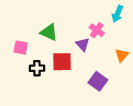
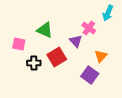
orange triangle: (122, 55) -> (101, 56), moved
red square: (62, 62) -> (57, 57), turned -30

